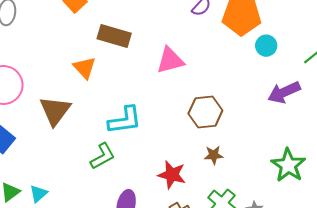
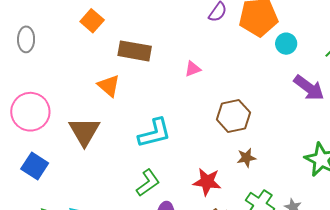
pink triangle: (170, 60) -> (193, 69), size x0.6
purple arrow: (284, 92) -> (309, 88), turned -112
green L-shape: (103, 156) -> (148, 183), moved

